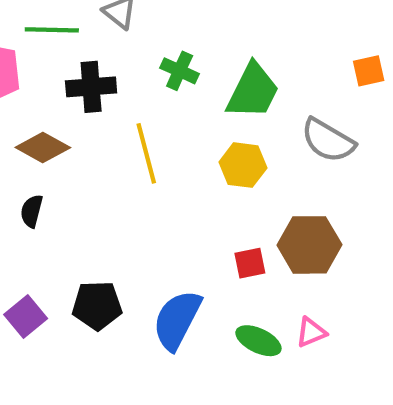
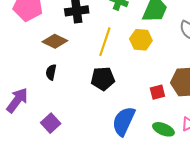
yellow line: (146, 153) -> (105, 42), turned 36
yellow hexagon: (243, 165) -> (141, 40), moved
black pentagon: (97, 305) -> (103, 79), moved

